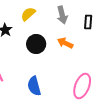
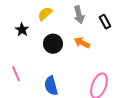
black rectangle: (88, 22) -> (105, 22), turned -32

